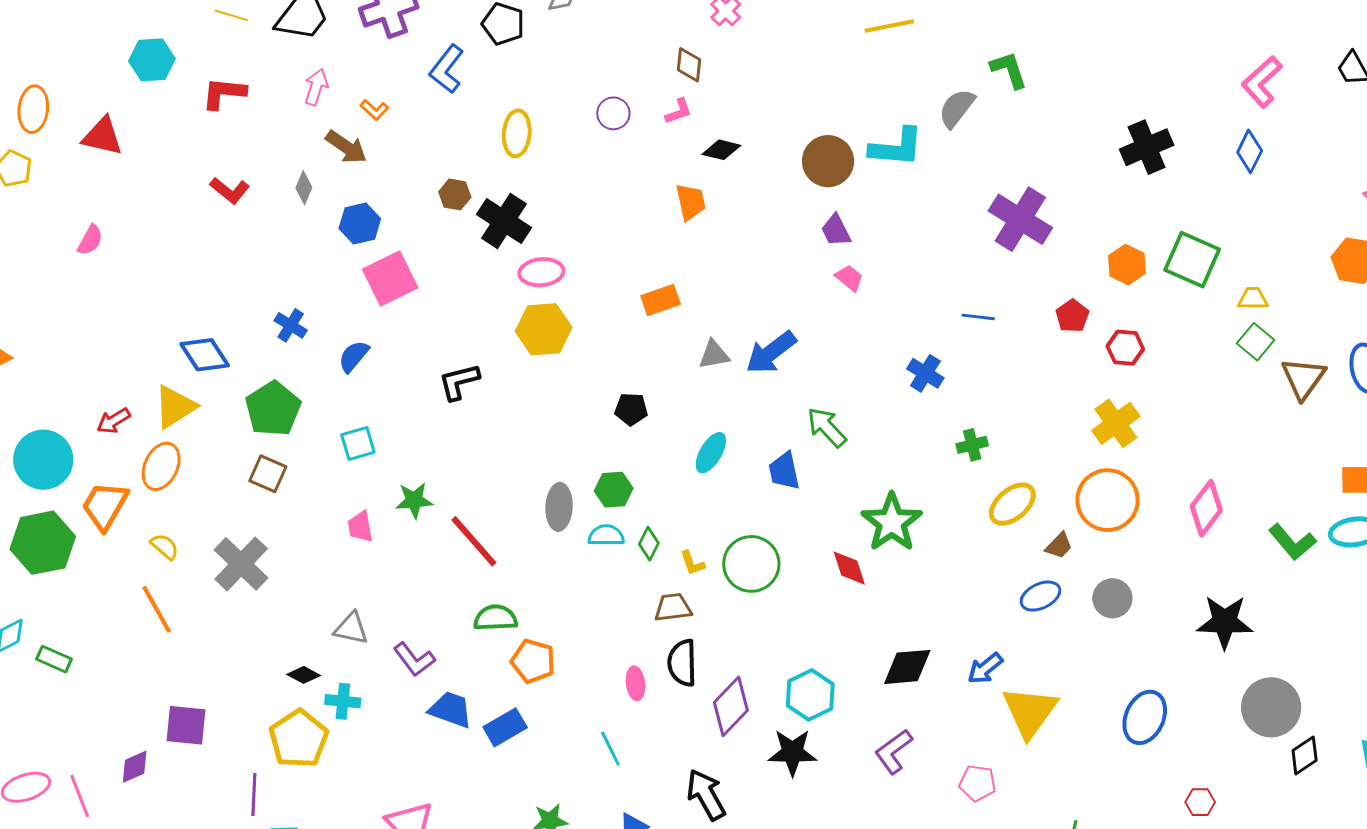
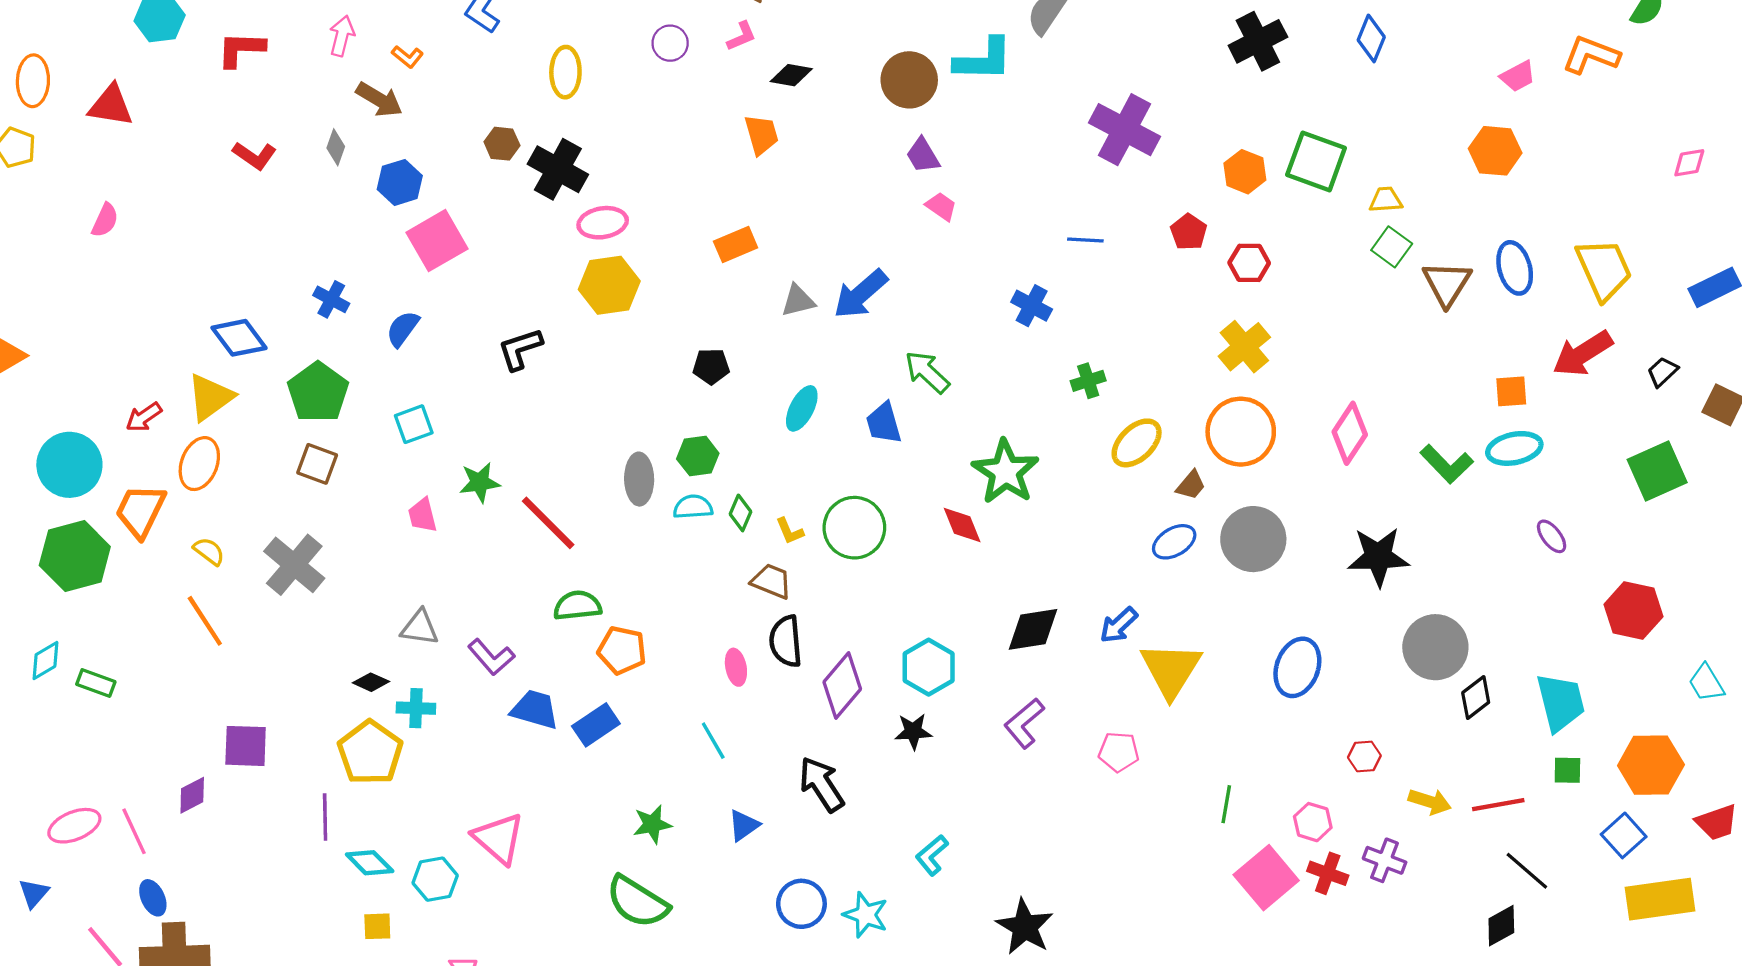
gray circle: (1112, 598) -> (1253, 539), size x1.5
brown trapezoid: (673, 608) -> (771, 581), turned 33
black star: (792, 752) -> (913, 731), size x0.7

